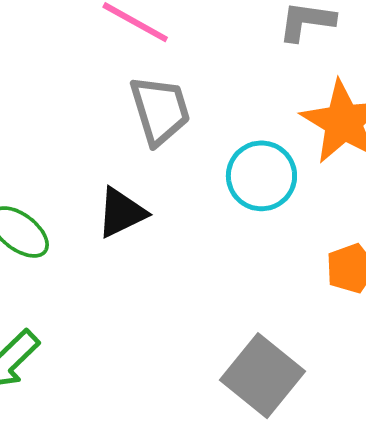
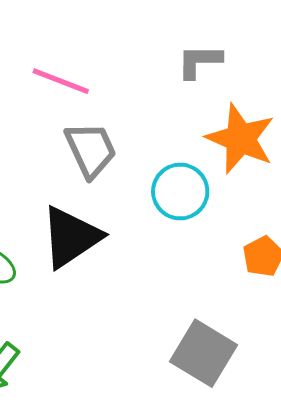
black triangle: (121, 213) -> (71, 237), size x1.5

